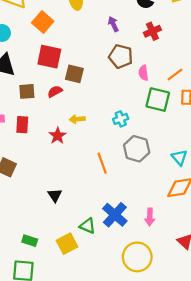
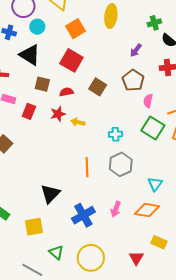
purple arrow: (113, 24) -> (136, 50), turned -136
brown square: (74, 74) -> (98, 87), moved
red star: (58, 136) -> (58, 114), moved
black triangle: (55, 195) -> (50, 194), moved, size x1.5
pink arrow: (150, 217) -> (116, 209), moved
green triangle: (88, 226) -> (56, 252), moved

